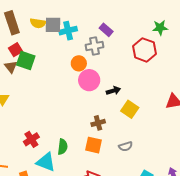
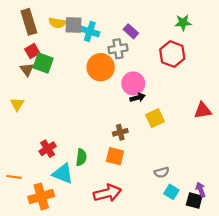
green star: (160, 28) -> (183, 23), moved
cyan cross: (68, 31) -> (90, 31), turned 30
orange circle: (79, 63) -> (101, 67), size x1.6
pink circle: (89, 80) -> (133, 83), moved
yellow square: (130, 109) -> (155, 118), turned 30
gray semicircle: (126, 146) -> (162, 172), moved

